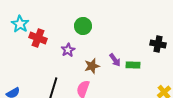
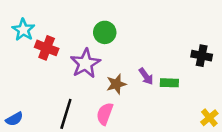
purple star: (68, 50) -> (85, 63), size x1.6

